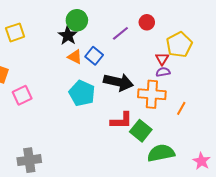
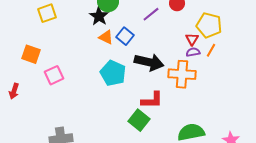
yellow pentagon: (179, 45) -> (209, 25), turned -30
orange line: (181, 108) -> (211, 50), moved
green square: (141, 131) -> (139, 120), moved

